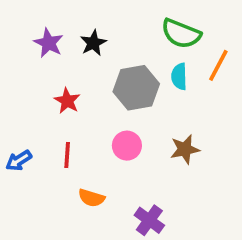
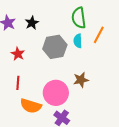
green semicircle: (181, 34) -> (79, 18), turned 60
pink circle: (127, 146) -> (56, 93), moved, size x1.6
orange semicircle: (91, 198) -> (31, 106), size x1.5

